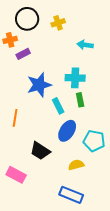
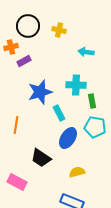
yellow cross: (58, 23) -> (59, 30), turned 32
green rectangle: (80, 100) -> (92, 101), moved
cyan pentagon: (94, 141) -> (95, 127), moved

